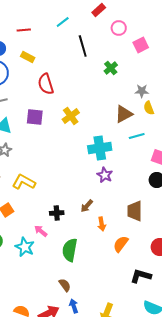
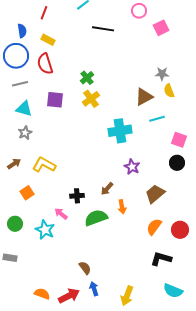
red line: (24, 30) -> (44, 13), turned -64
black line: (83, 46) -> (103, 29), turned -65
green cross: (111, 68) -> (87, 78), moved
red semicircle: (46, 84) -> (45, 64), moved
purple star: (105, 175) -> (132, 167), moved
brown trapezoid: (135, 211) -> (155, 194), turned 50
orange semicircle: (121, 244) -> (154, 227), moved
green semicircle: (70, 250) -> (96, 218), moved, turned 60

